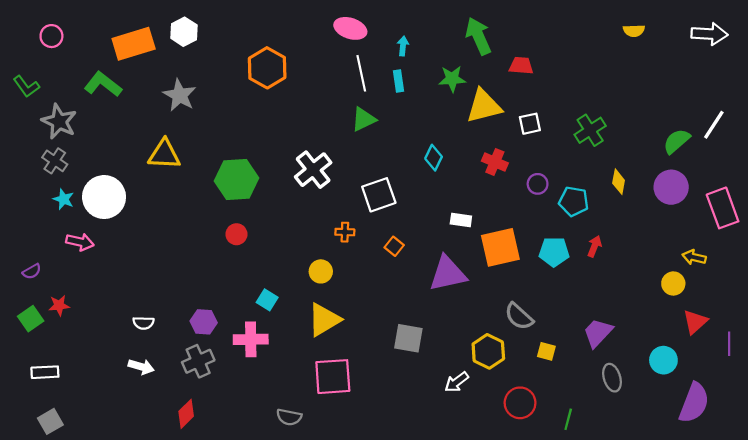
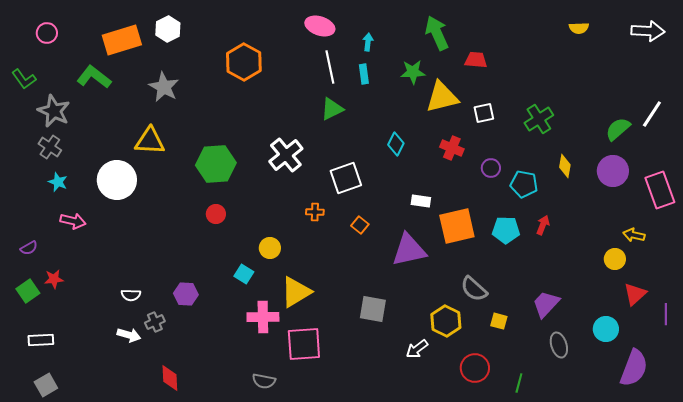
white circle: (104, 197) -> (117, 180), moved
yellow circle: (321, 271) -> (270, 248), moved
pink cross: (251, 339) -> (263, 317), moved
gray cross: (198, 361) -> (155, 322), moved, size x0.7
red diamond: (186, 414) -> (170, 378), turned -48

